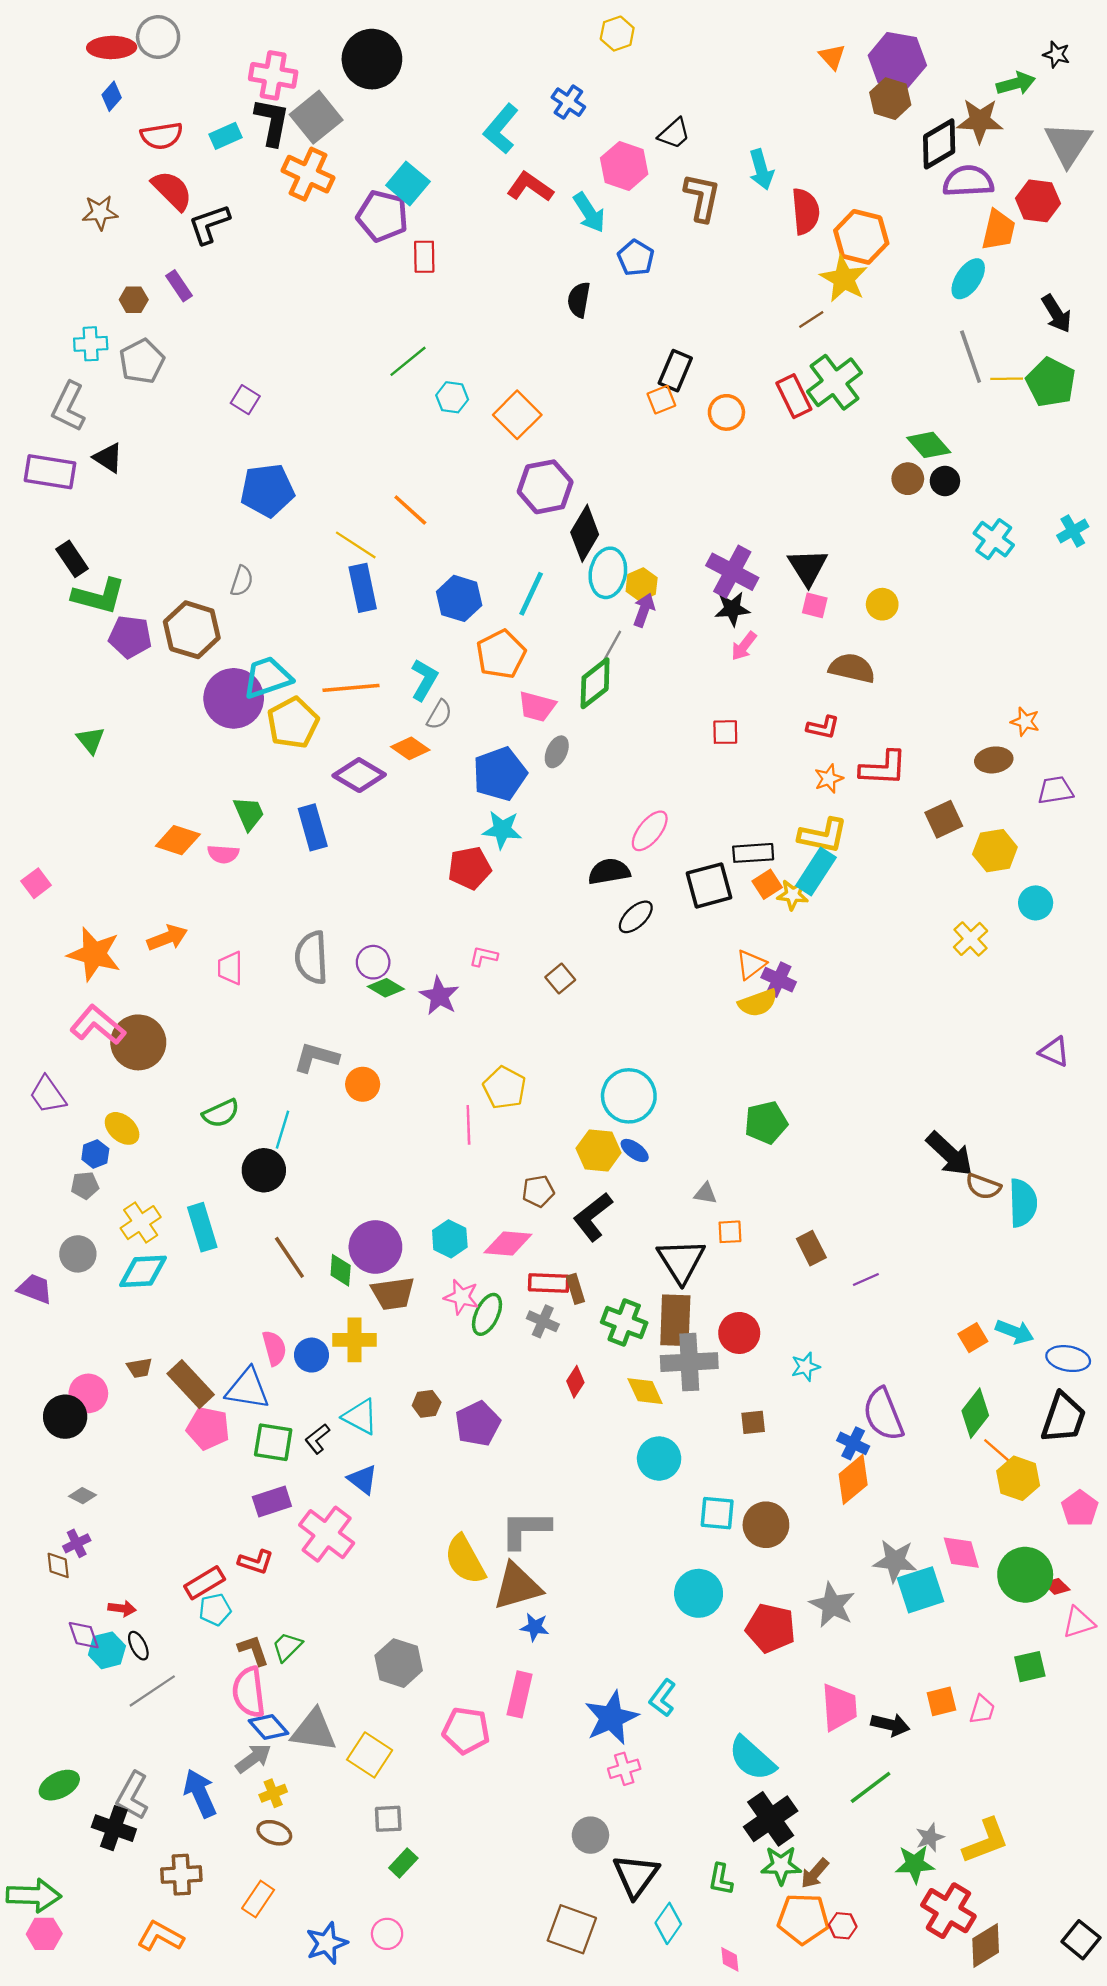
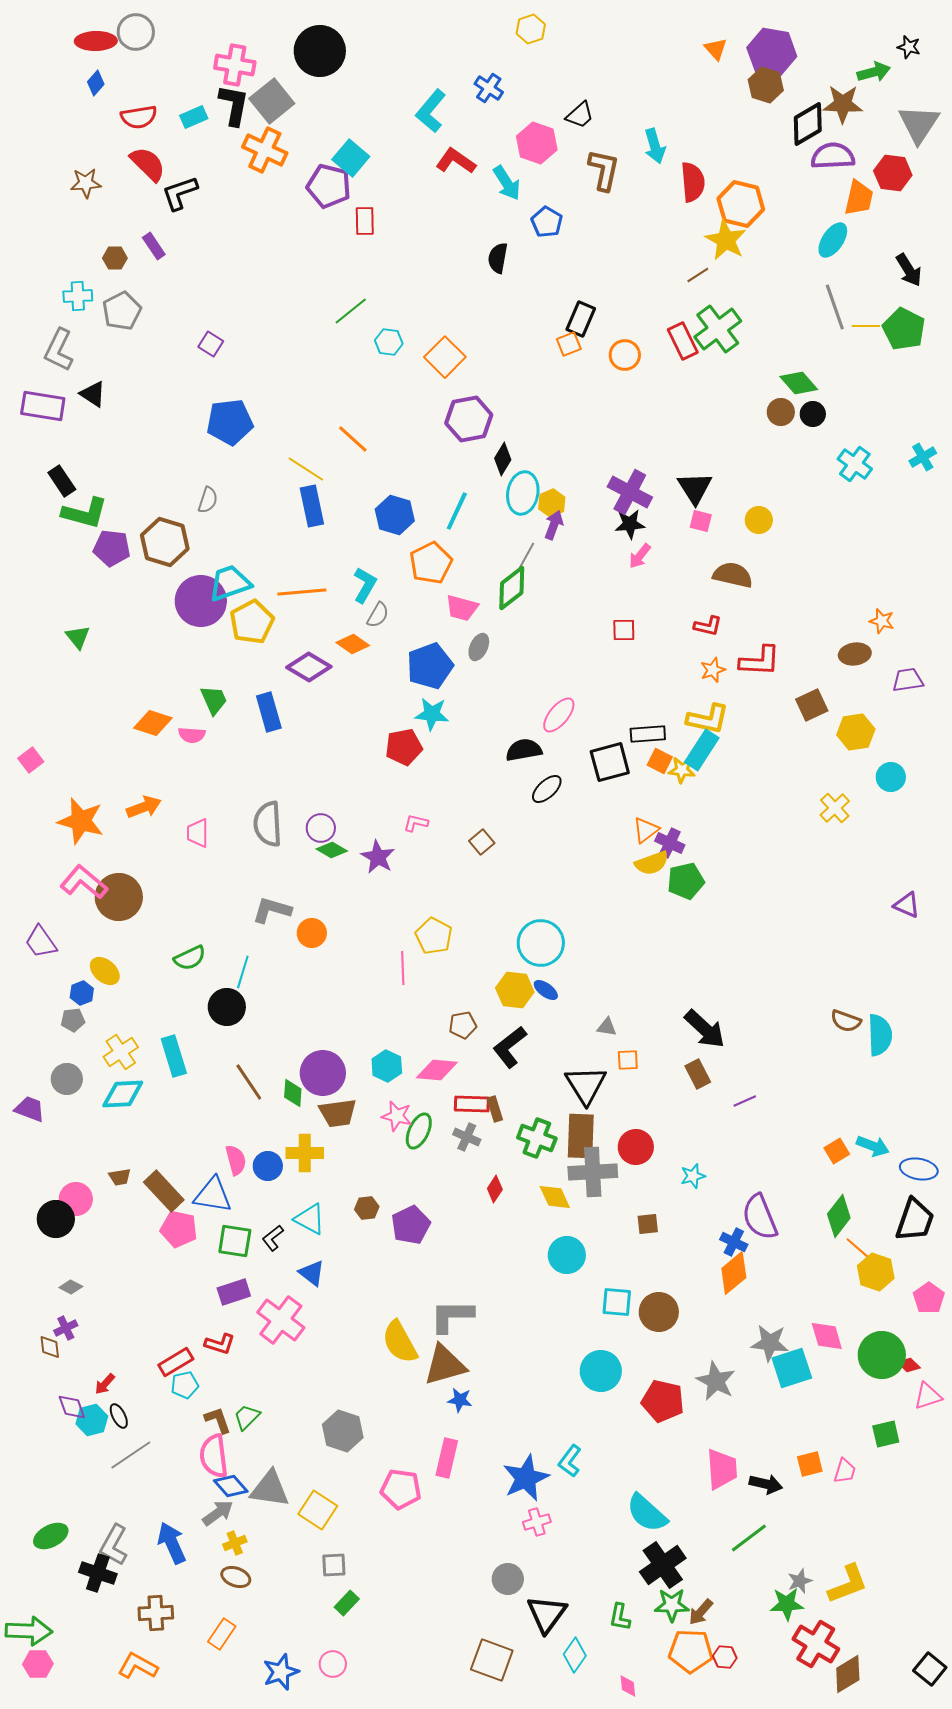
black diamond: (585, 533) -> (503, 459), size x0.7
orange square: (767, 884) -> (660, 761), turned -30
green pentagon: (766, 1123) -> (686, 881), moved
black arrow: (950, 1154) -> (705, 1029), moved
red arrow: (122, 1608) -> (105, 1384), turned 125

